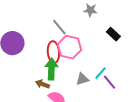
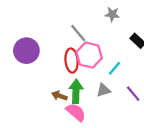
green arrow: (51, 69) -> (76, 91), moved
cyan line: (100, 73) -> (114, 68), moved

